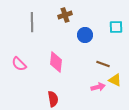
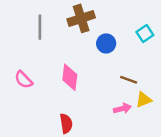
brown cross: (65, 15) -> (81, 18), size x1.5
cyan square: (116, 27) -> (145, 33), turned -32
yellow triangle: (115, 80) -> (144, 100), turned -48

